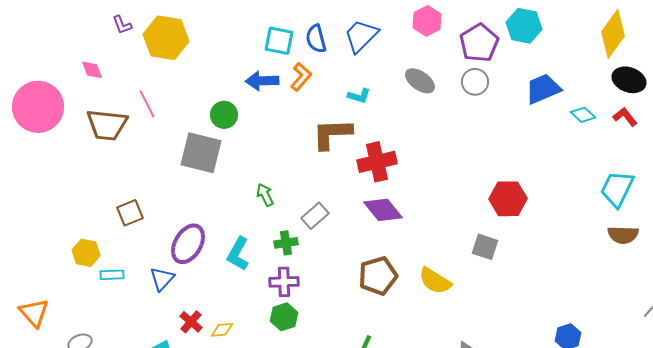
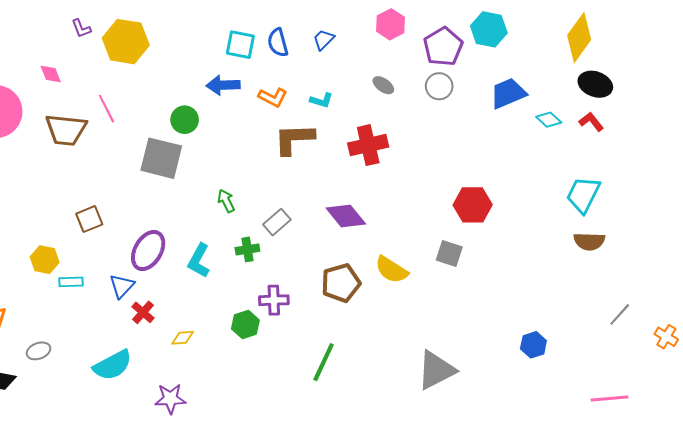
blue trapezoid: (361, 36) -> (324, 40), size x0.6
orange L-shape: (301, 77) -> (273, 97), moved, turned 76
gray ellipse: (420, 81) -> (383, 85), size x0.7
red cross: (377, 162) -> (368, 145), moved
yellow semicircle: (435, 281) -> (391, 270), moved
purple cross: (284, 282) -> (274, 300), moved
red cross: (191, 322) -> (143, 312), moved

